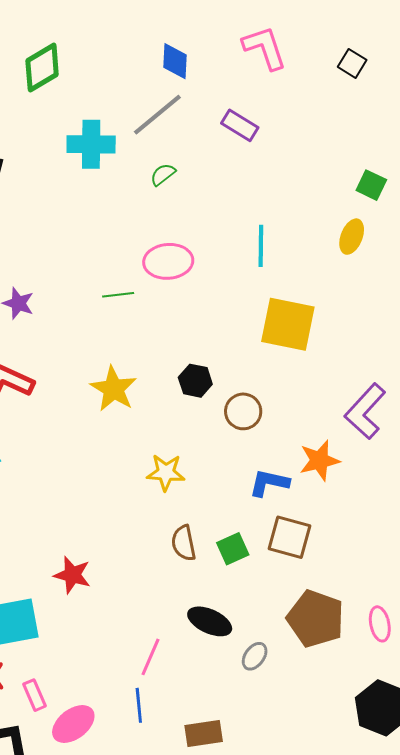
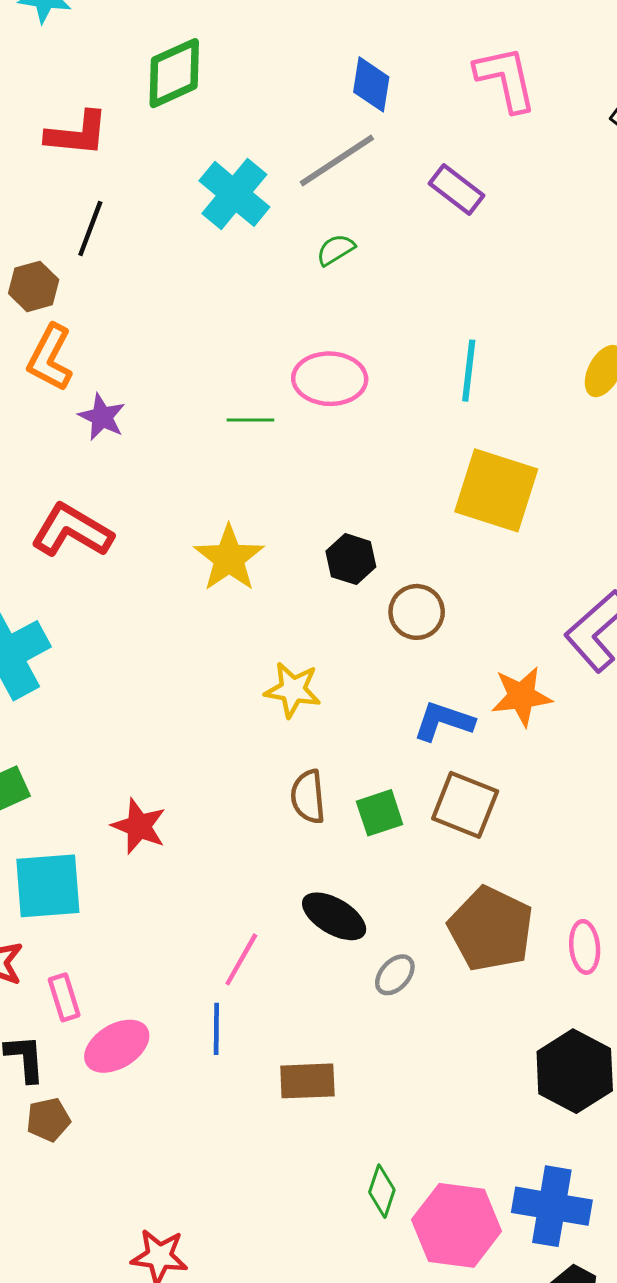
cyan cross: (91, 144) -> (234, 194), turned 33

